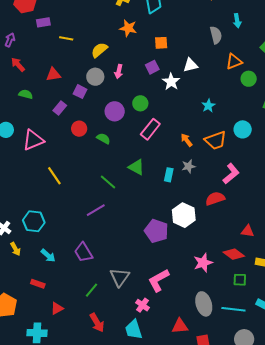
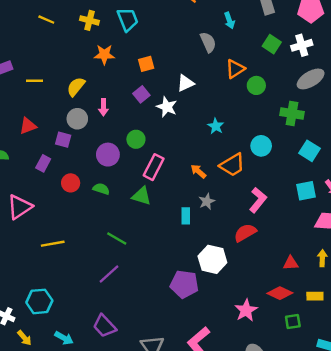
green triangle: (136, 167) -> (142, 196), moved
yellow line: (54, 176) -> (53, 244), turned -54

